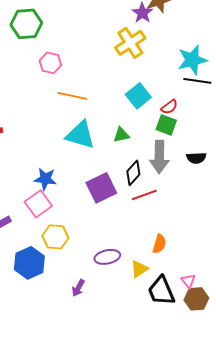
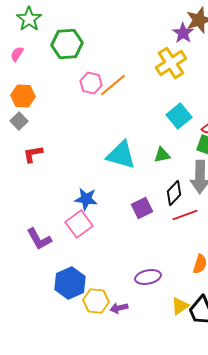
orange line: (72, 96) -> (113, 85), moved, turned -52
purple square: (101, 188) -> (142, 208), size x0.7
yellow hexagon: (55, 237) -> (96, 301), moved
yellow triangle: (139, 269) -> (180, 306), moved
purple arrow: (78, 288) -> (119, 308), turned 48

